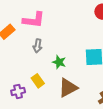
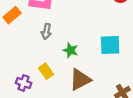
purple cross: (18, 91) -> (24, 83), turned 32

